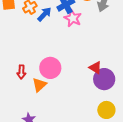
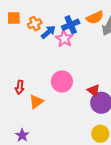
pink star: (73, 18) -> (64, 39), moved
pink circle: (50, 68) -> (62, 81), moved

